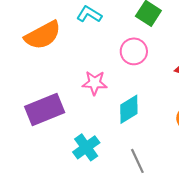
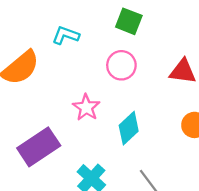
pink star: (95, 83) -> (86, 107), turned -30

